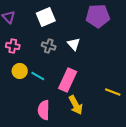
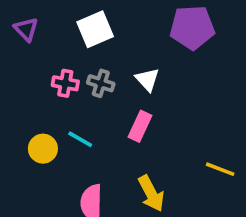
pink cross: (13, 46) -> (65, 83), moved
yellow circle: (20, 71) -> (43, 149), moved
pink rectangle: (68, 80) -> (140, 126), moved, size x0.7

